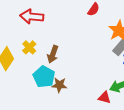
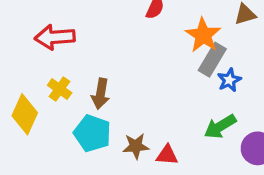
brown star: (59, 85) -> (136, 146), moved
red triangle: (104, 98) -> (167, 155), moved

